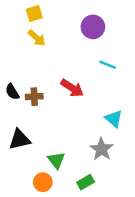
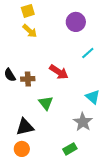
cyan line: (108, 65) -> (88, 53), turned -64
black triangle: (20, 139) -> (25, 127), moved
green triangle: (56, 160) -> (46, 103), moved
orange circle: (43, 182) -> (22, 149), moved

